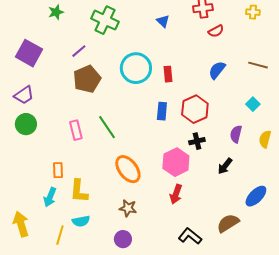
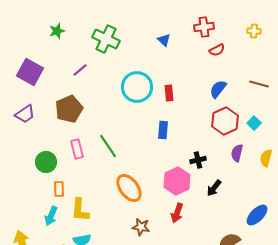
brown pentagon: (87, 79) -> (69, 109), moved
red hexagon: (195, 109) -> (225, 121), moved
green circle: (26, 124) -> (46, 162), moved
black arrow: (225, 166) -> (214, 188), moved
brown star: (128, 208) -> (141, 227), moved

